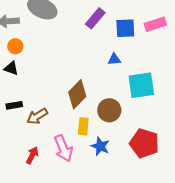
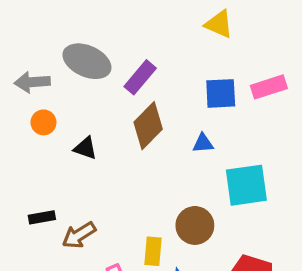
purple rectangle: (95, 18) -> (140, 77), moved
black triangle: (11, 68) -> (85, 148), moved
brown diamond: (77, 94) -> (148, 126), moved

